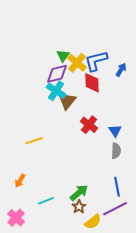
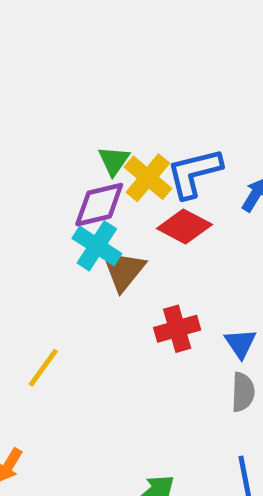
red diamond: (92, 83) -> (184, 226), turned -60
red cross: (89, 125) -> (177, 329), turned 36
yellow line: (34, 141) -> (43, 368), turned -36

